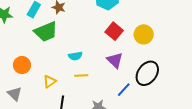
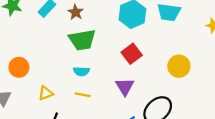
green trapezoid: (46, 32) -> (82, 40), moved
yellow circle: (144, 34) -> (179, 66), moved

